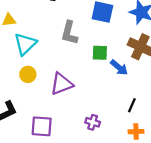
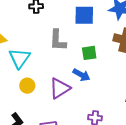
blue arrow: (119, 67) -> (81, 75), moved

